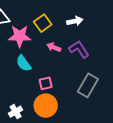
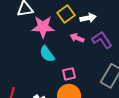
white arrow: (75, 21) -> (88, 18), moved

